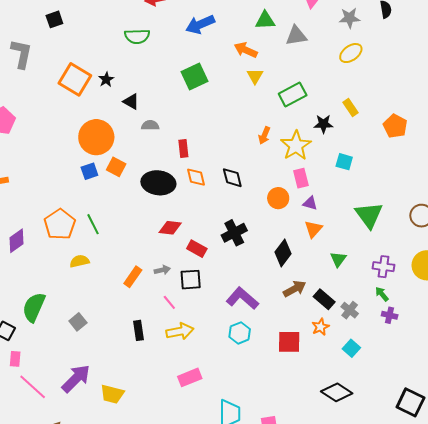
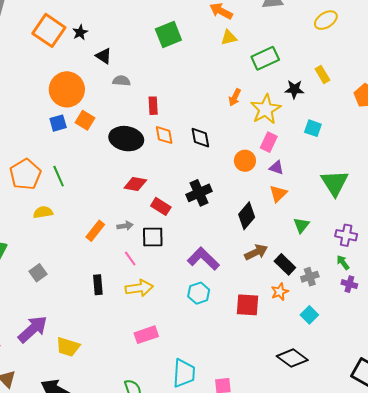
yellow triangle: (255, 76) -> (229, 38), turned 42
pink rectangle: (301, 178) -> (269, 142), turned 36
gray cross: (350, 310) -> (310, 277), turned 30

